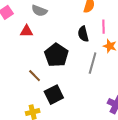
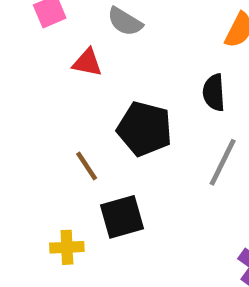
black pentagon: (56, 55) -> (145, 129), turned -30

